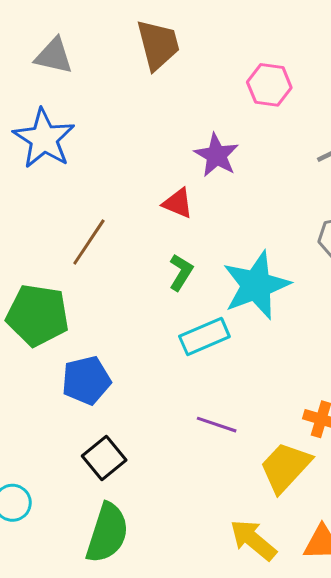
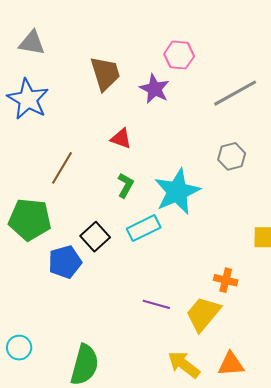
brown trapezoid: (158, 45) -> (105, 73), moved
purple star: (216, 155) -> (155, 89), moved
purple line: (217, 425) -> (156, 304), moved
black square: (104, 458) -> (95, 237), moved

